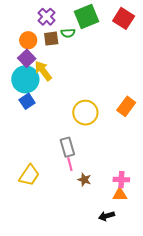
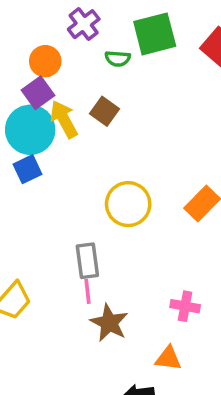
brown square: (51, 39) -> (104, 111), moved, turned 35
brown star: (84, 180) -> (109, 323), size x1.5
pink cross: (121, 180) -> (185, 306), moved

